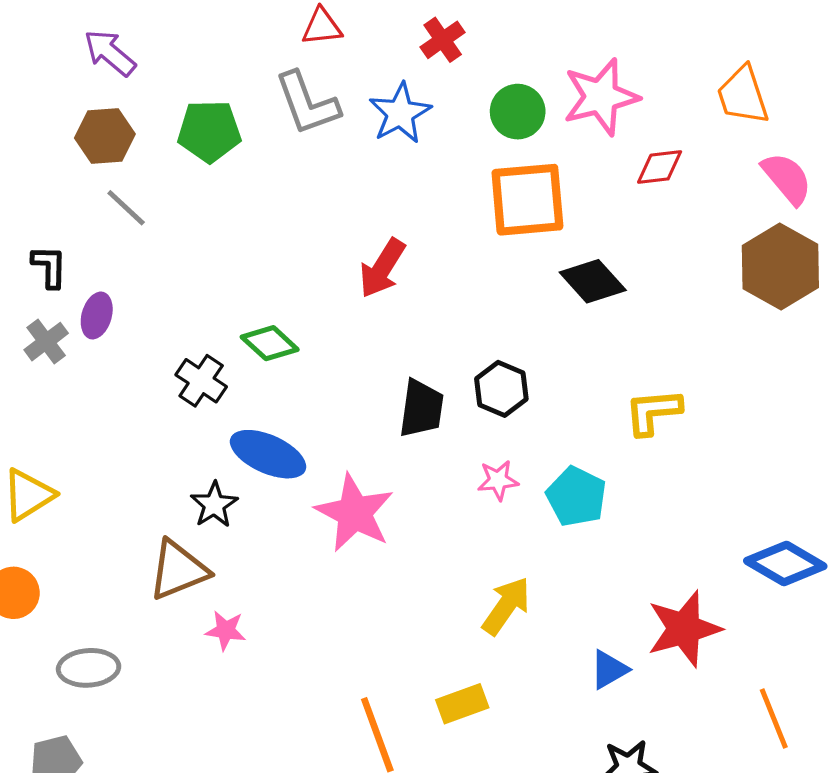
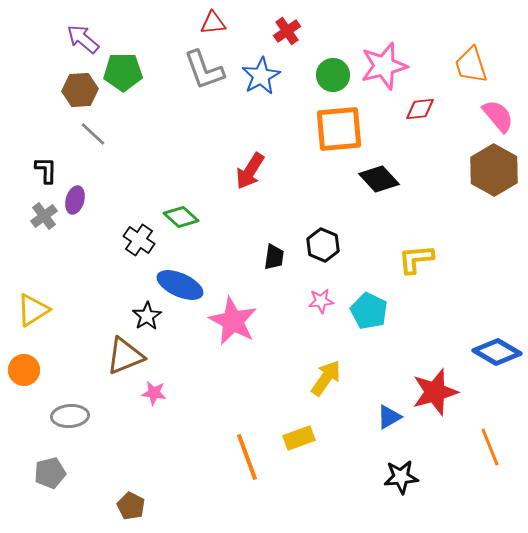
green pentagon: (209, 131) -> (123, 72), moved
black trapezoid: (421, 408) -> (274, 257), size x0.7

